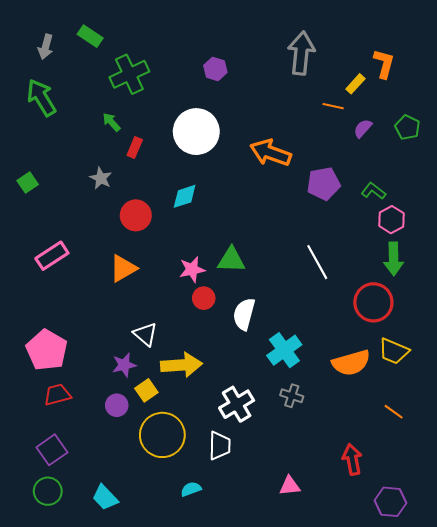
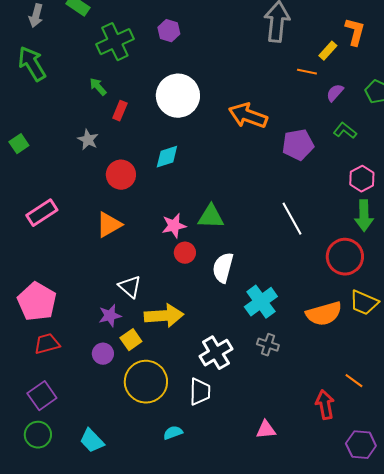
purple hexagon: (215, 69) -> (169, 31), moved
green L-shape: (373, 191) -> (345, 131), moved
orange line: (394, 412) -> (354, 381), moved

